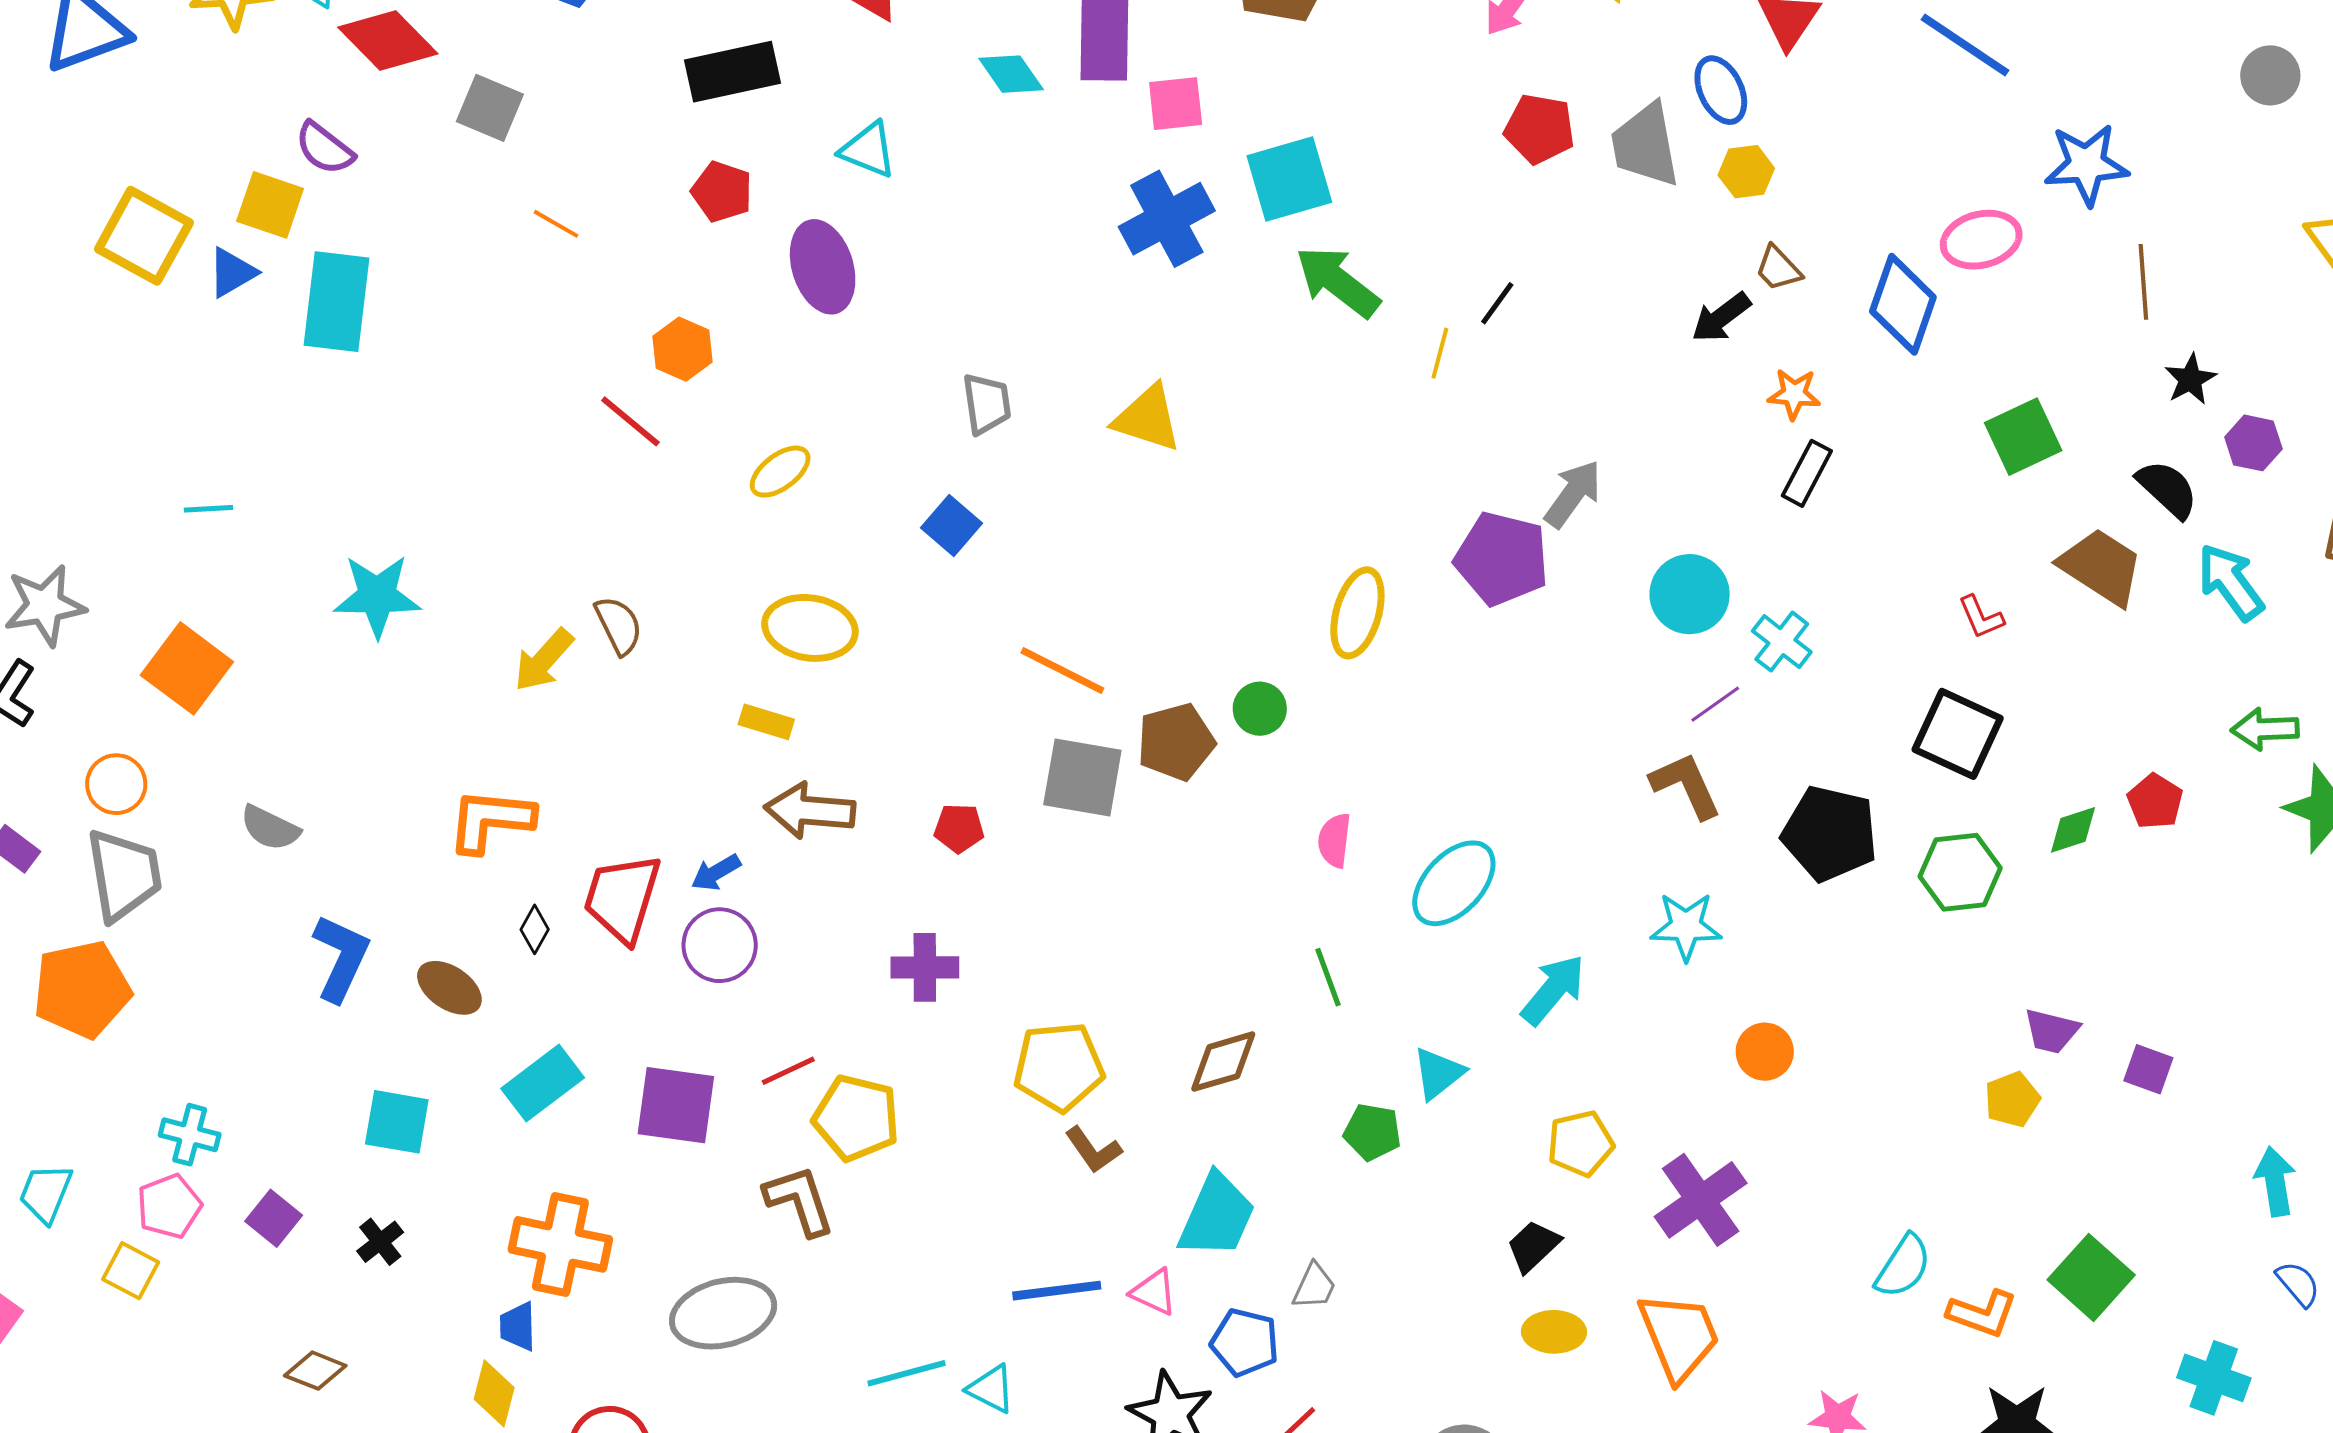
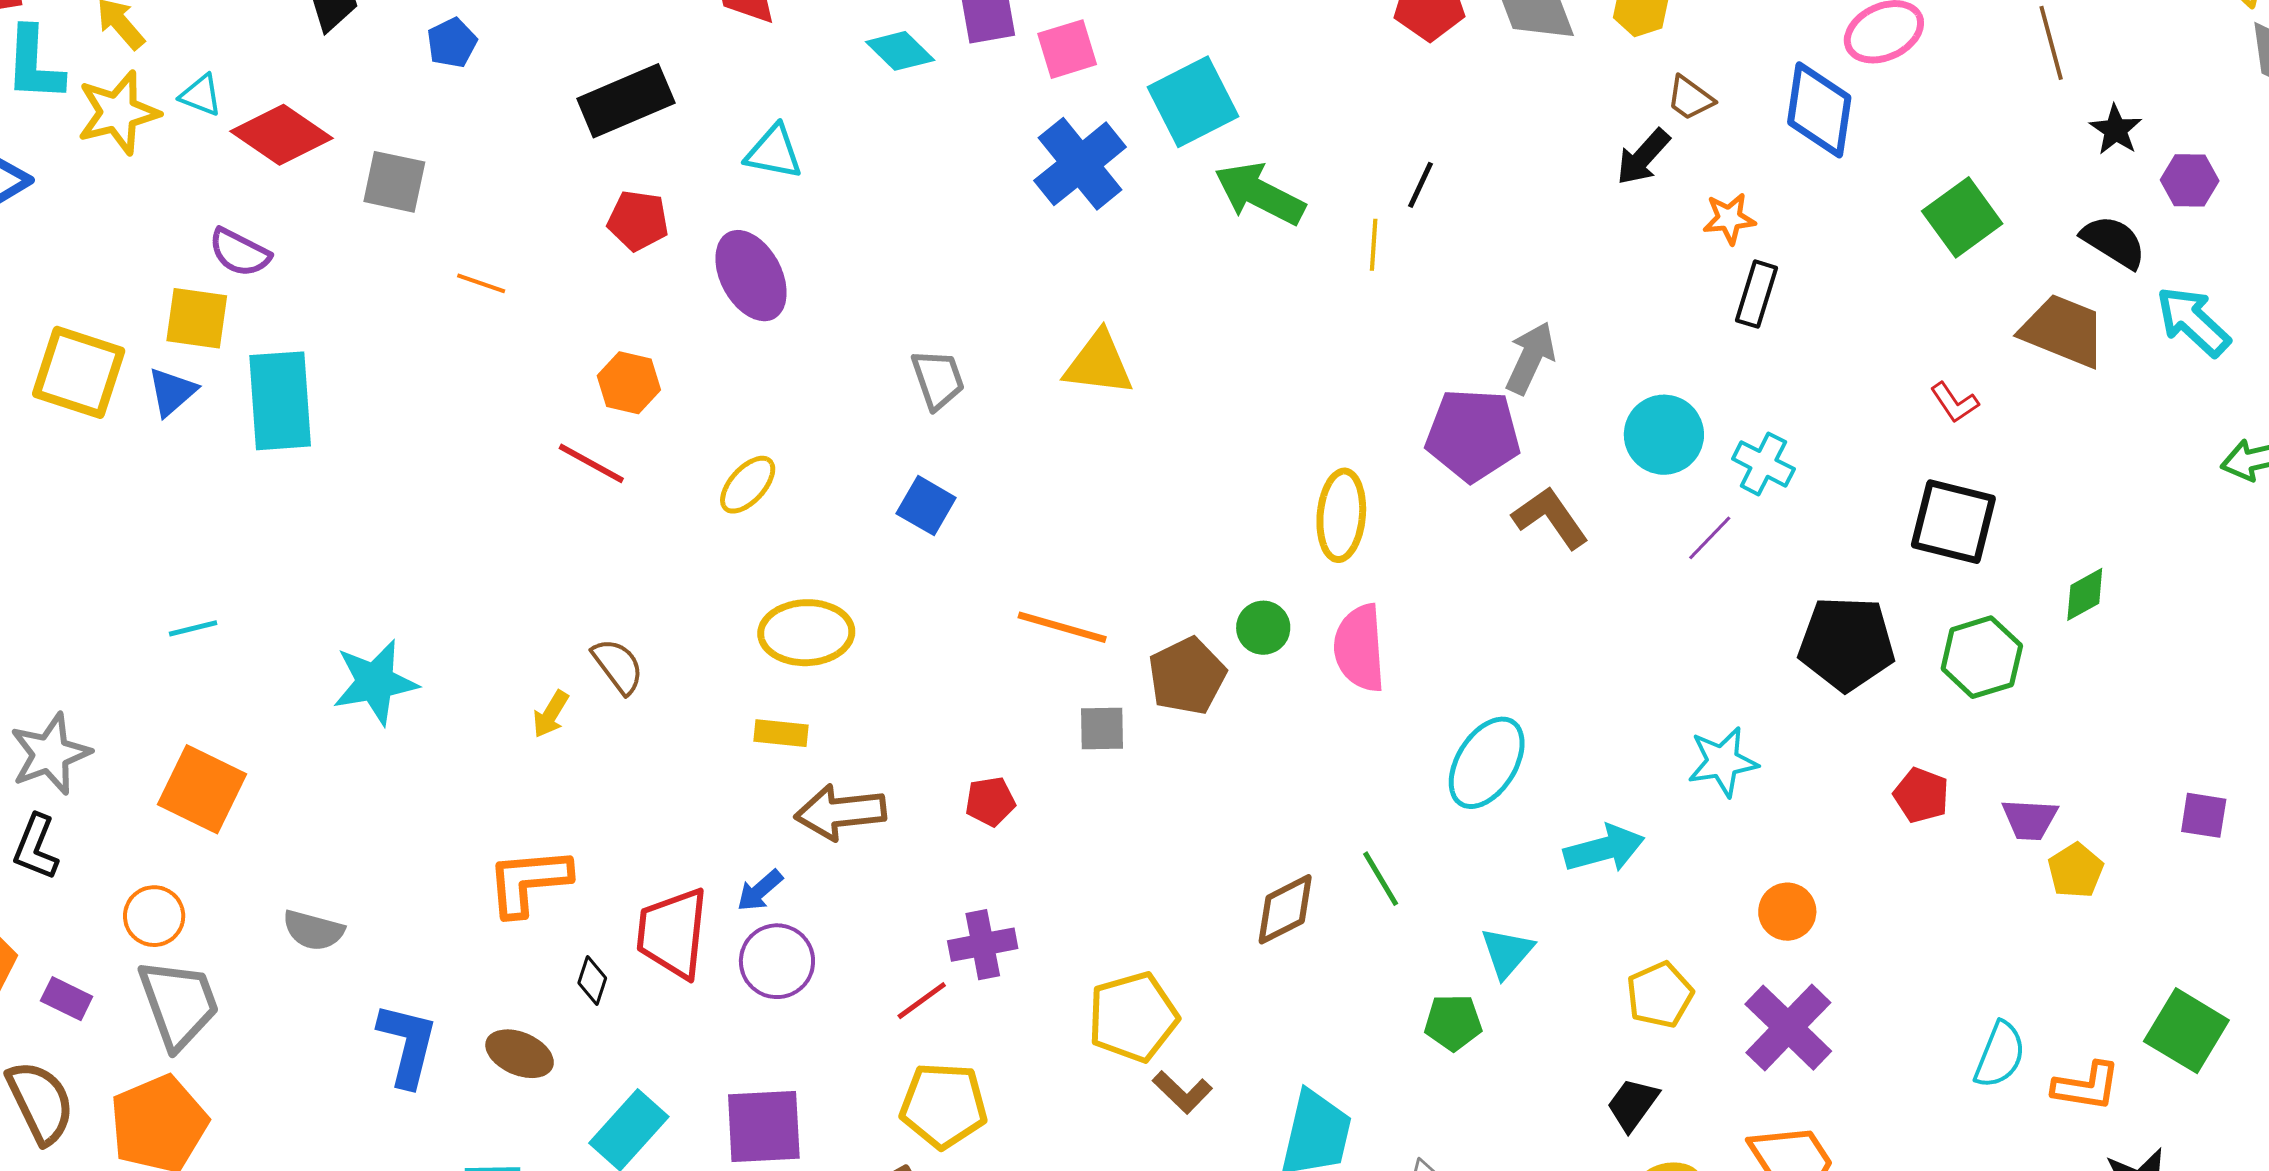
yellow arrow: (544, 660) -> (551, 714), size x0.7
gray square: (1082, 777) -> (1102, 729), size x0.6
brown L-shape: (1686, 785) -> (1550, 518), moved
red pentagon: (2155, 801) -> (1921, 795), moved
pink semicircle: (1334, 840) -> (1360, 648), moved, size x1.6
cyan arrow: (1553, 990) -> (1604, 849), turned 46
purple trapezoid: (2051, 1031) -> (2030, 819), moved
orange circle: (1765, 1052) -> (1787, 912), moved
brown diamond: (1223, 1062) -> (1285, 909), moved
red line: (788, 1071) -> (922, 1001), moved

